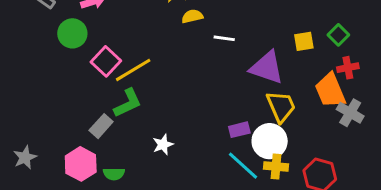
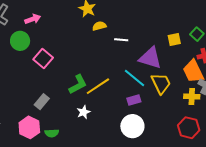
yellow line: (133, 70) -> (98, 86), moved
green L-shape: (128, 103) -> (78, 84), moved
white circle: (270, 141) -> (132, 126), moved
cyan line: (243, 166) -> (135, 78), moved
yellow cross: (276, 167) -> (192, 96), moved

